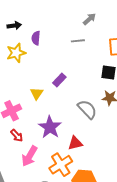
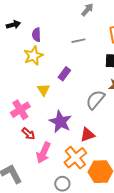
gray line: (78, 41) -> (78, 41), moved
yellow star: (16, 53) -> (33, 56), moved
gray semicircle: (87, 109) -> (95, 100), turned -90

